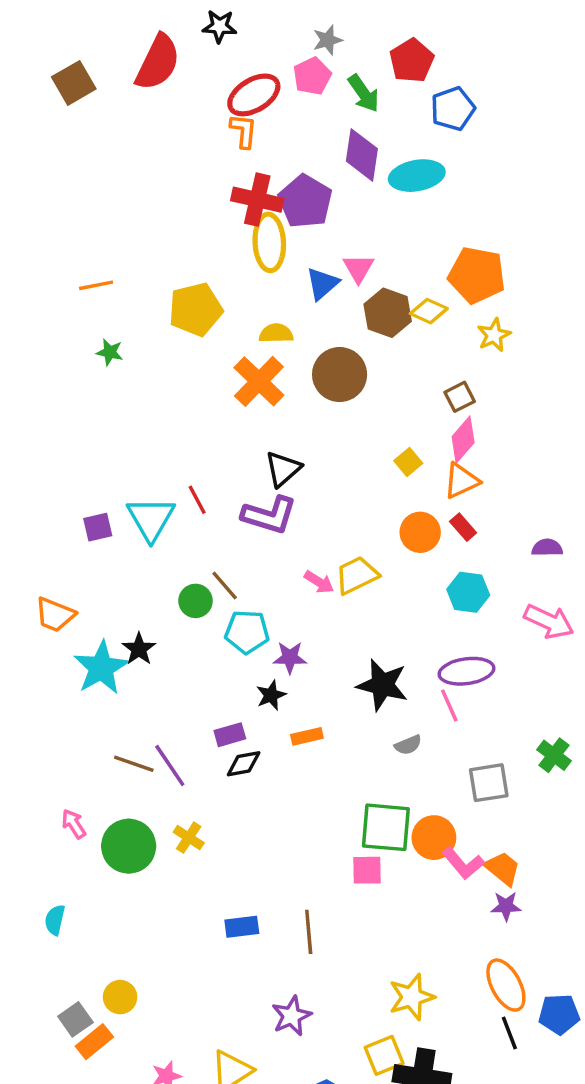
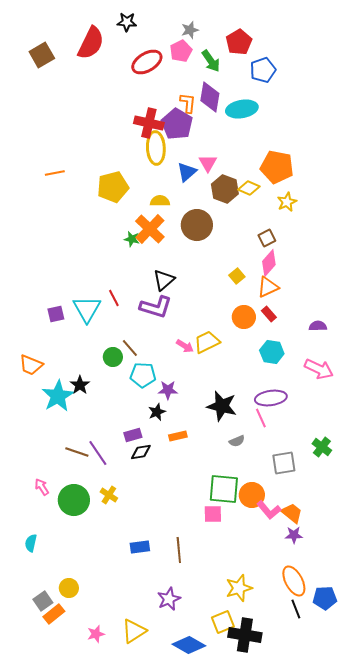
orange L-shape: (244, 131) -> (188, 103), moved
green star: (110, 352) -> (132, 239), moved

